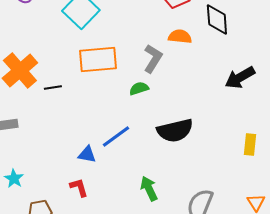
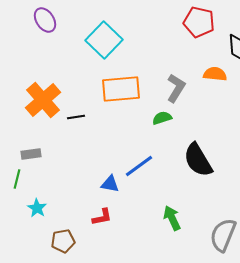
orange semicircle: (180, 36) -> (215, 74), moved
black semicircle: (175, 130) -> (198, 160), turned 72
red L-shape: (79, 188) -> (102, 217), turned 95

